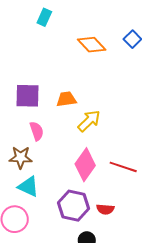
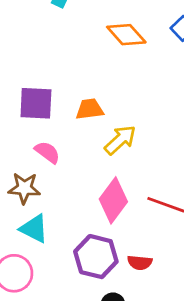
pink semicircle: (37, 131) -> (47, 152), turned -36

